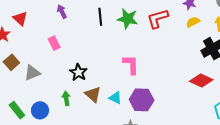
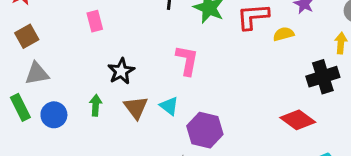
yellow semicircle: (193, 22) -> (284, 34), moved
pink L-shape: (131, 65) -> (187, 60), moved
gray triangle: (32, 73) -> (37, 74), moved
cyan triangle: (115, 98) -> (169, 106), moved

